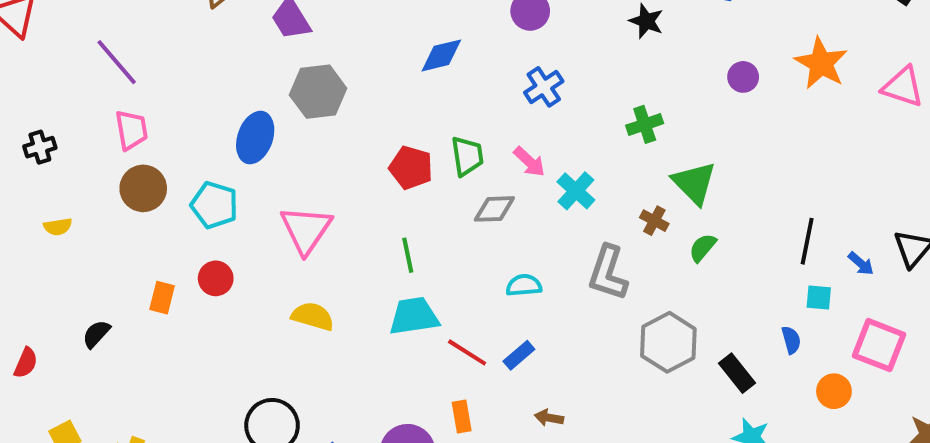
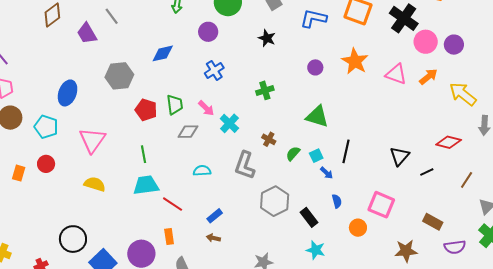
gray hexagon: (318, 92) -> (119, 76), moved
green triangle: (694, 183) -> (317, 116), moved, turned -30
blue arrow: (861, 264) -> (327, 173), moved
cyan square: (819, 298) -> (316, 156), moved, turned -32
blue rectangle: (519, 355) -> (215, 216), moved

